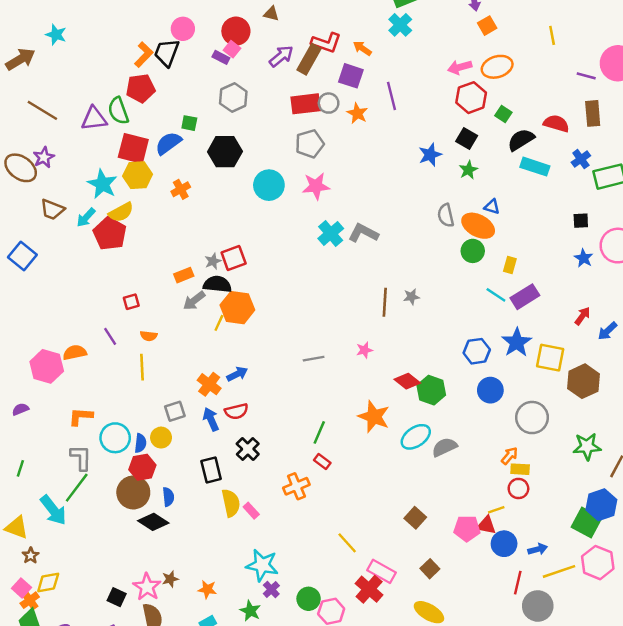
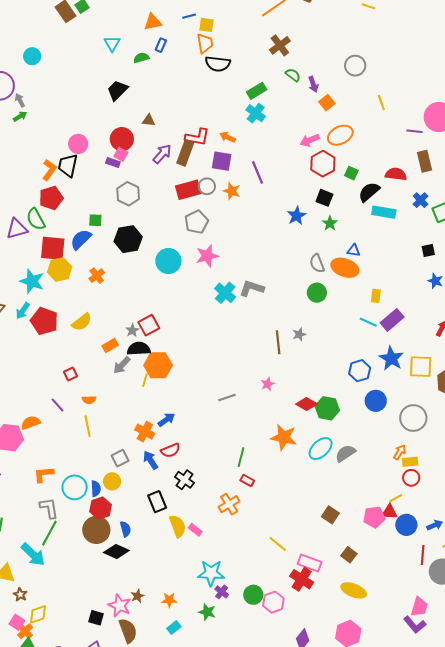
yellow semicircle: (121, 212) -> (82, 322), moved
green circle: (473, 251) -> (317, 293), moved

